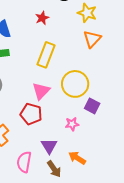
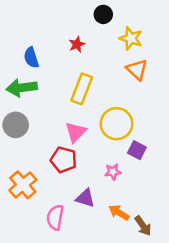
orange triangle: (92, 39) -> (137, 70), turned -30
purple triangle: (49, 146) -> (85, 198), turned -42
brown arrow: (54, 169) -> (143, 226), moved

